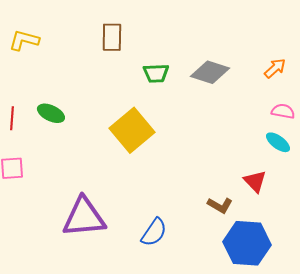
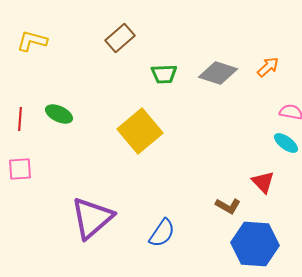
brown rectangle: (112, 37) -> (120, 38), turned 48
orange arrow: (275, 68) -> (268, 67), moved
purple triangle: (84, 217) -> (92, 218), turned -36

